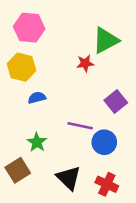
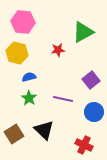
red star: (85, 63) -> (58, 50), moved
green star: (37, 142) -> (29, 98), moved
blue circle: (104, 142) -> (94, 112), moved
black triangle: (69, 178) -> (44, 130), moved

